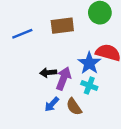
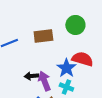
purple arrow: (63, 78) -> (44, 81), turned -42

